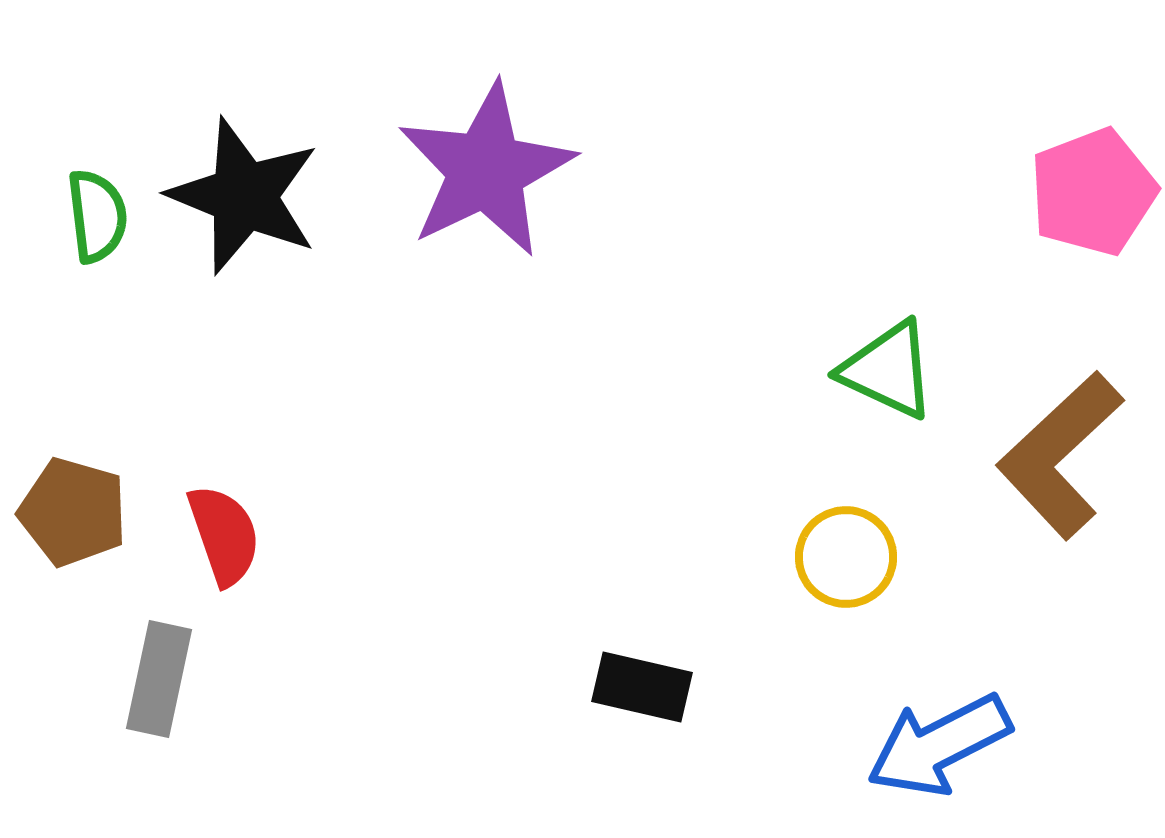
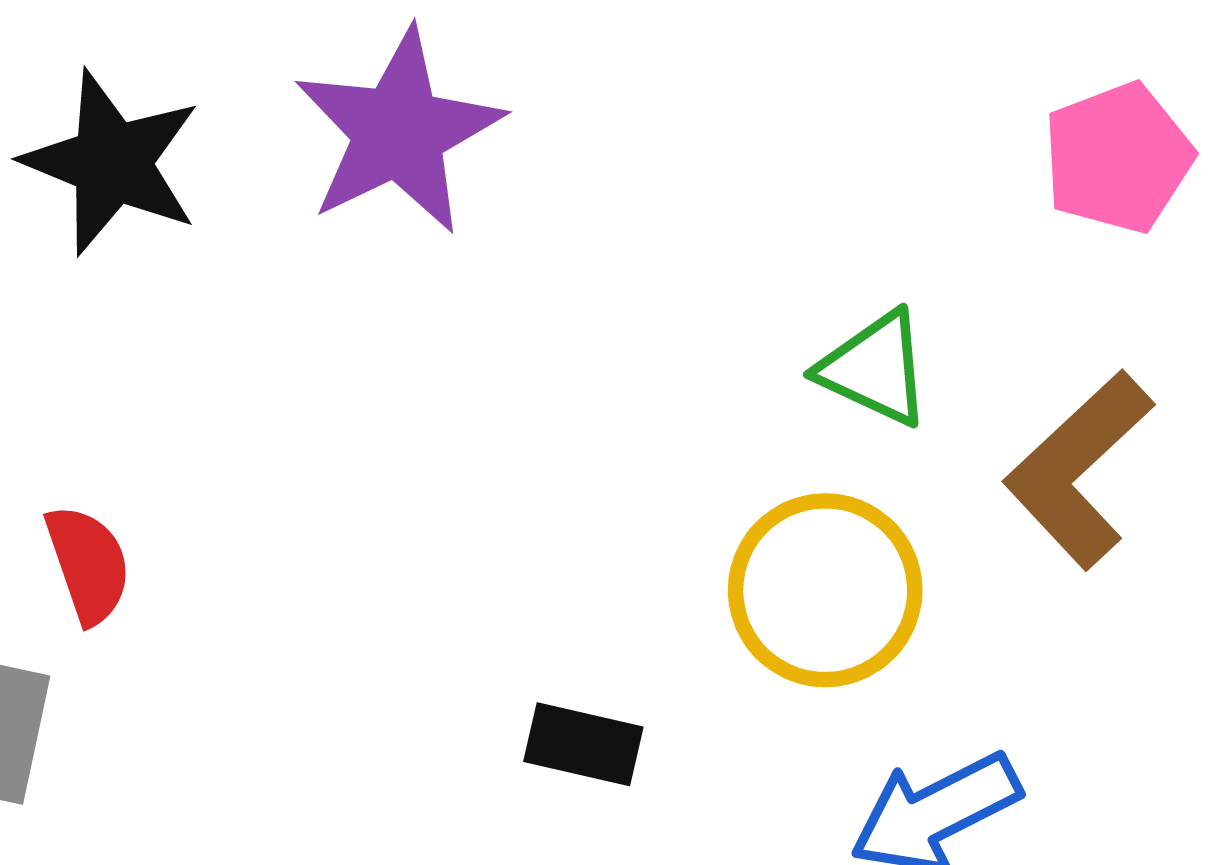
yellow circle: (846, 557) -> (825, 590), size x1.6

